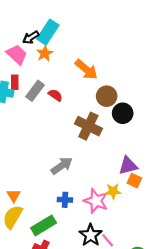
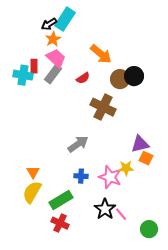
orange star: (45, 53) -> (53, 39), moved
pink trapezoid: (17, 54) -> (56, 58), moved
red semicircle: (55, 95) -> (83, 78), moved, turned 112
black circle: (123, 113) -> (134, 76), moved

